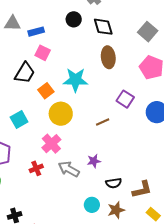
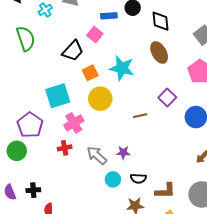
blue rectangle: (36, 32) -> (109, 16), moved
brown ellipse: (108, 57) -> (159, 53), turned -35
cyan square: (19, 119) -> (58, 96), size x1.4
pink cross: (51, 144) -> (74, 123), moved
cyan circle: (92, 205) -> (113, 179), moved

